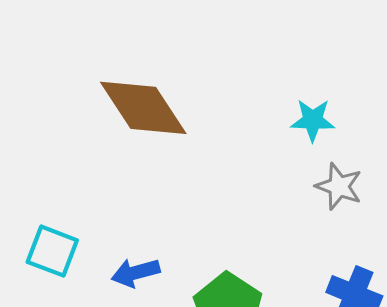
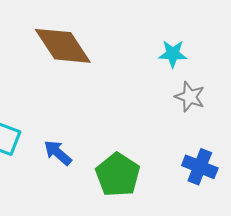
blue arrow: (136, 273) -> (58, 153), turned 56

